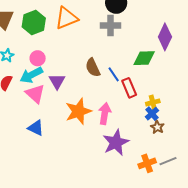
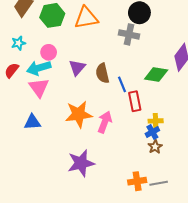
purple triangle: (57, 81) -> (77, 68), moved
blue triangle: (36, 128) -> (32, 122), turned -42
purple star: (116, 143) -> (81, 163), moved

